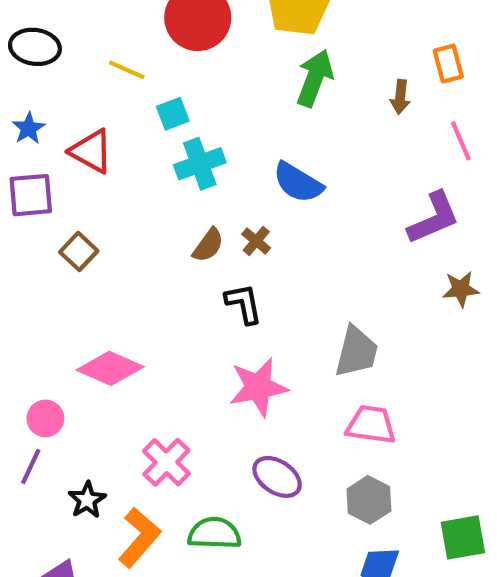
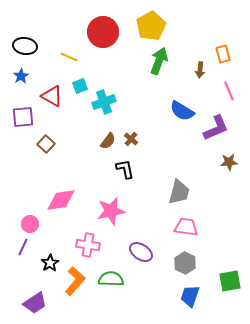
cyan square: (173, 114) -> (80, 86), moved
blue star: (29, 128) -> (21, 76), moved
blue semicircle: (298, 183) -> (182, 111), moved
pink diamond: (110, 368) -> (61, 200), turned -32
pink star: (258, 387) -> (111, 211), moved
pink cross: (166, 462) -> (88, 245), turned -35

